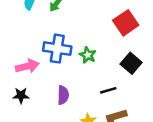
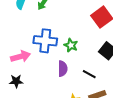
black line: (108, 90) -> (89, 74), turned 48
purple semicircle: (63, 95) -> (63, 69), moved

